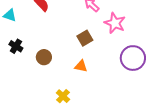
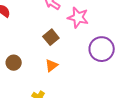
orange triangle: (81, 66) -> (52, 65), turned -40

